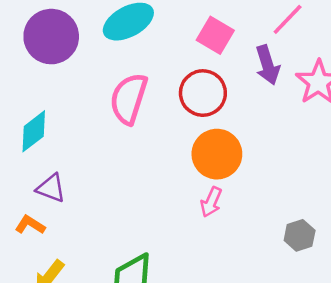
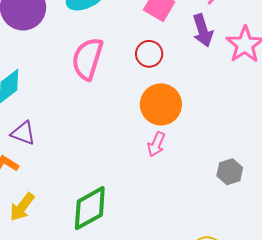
red circle: (203, 93) -> (149, 54), size x0.7

